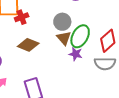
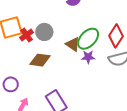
gray circle: (62, 22) -> (44, 32), moved
green ellipse: (80, 36) -> (88, 39), turned 30

